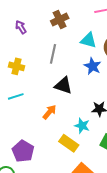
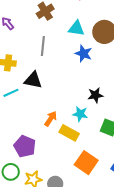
black triangle: (63, 85) -> (33, 80), moved
orange arrow: (49, 112) -> (51, 119), moved

